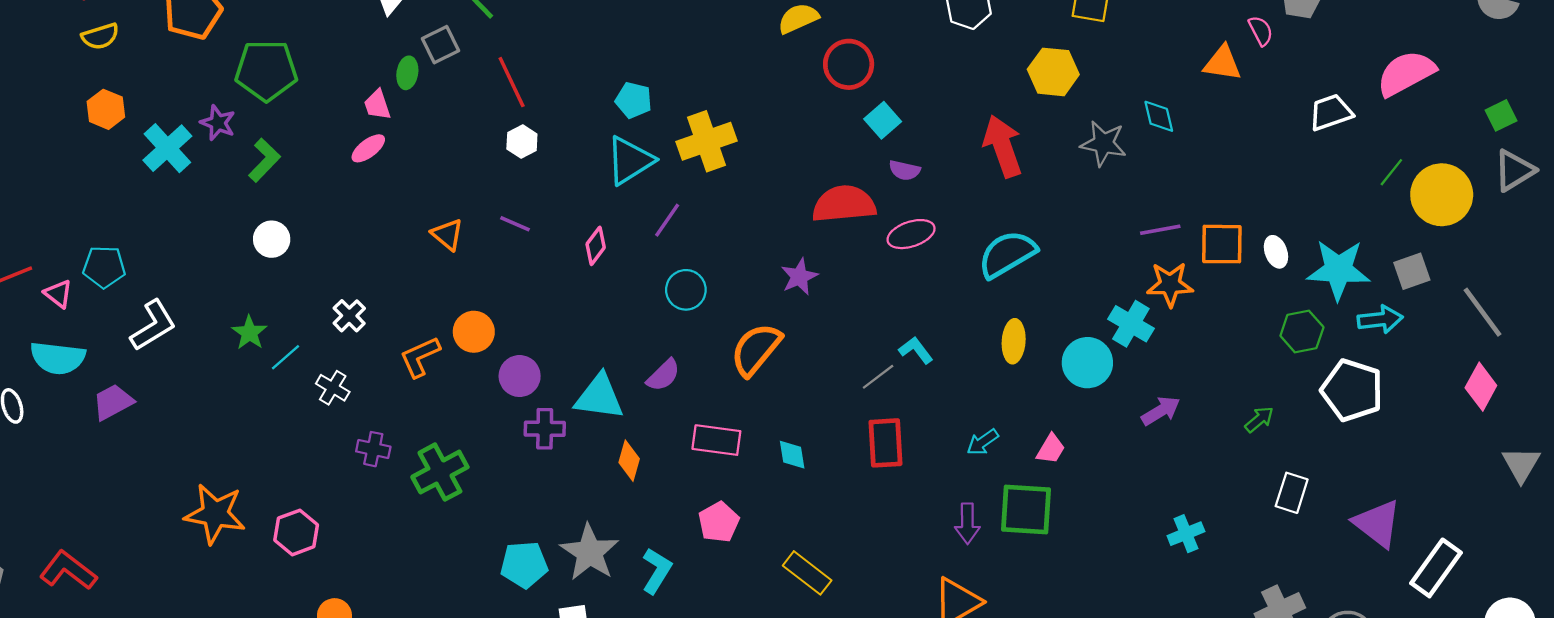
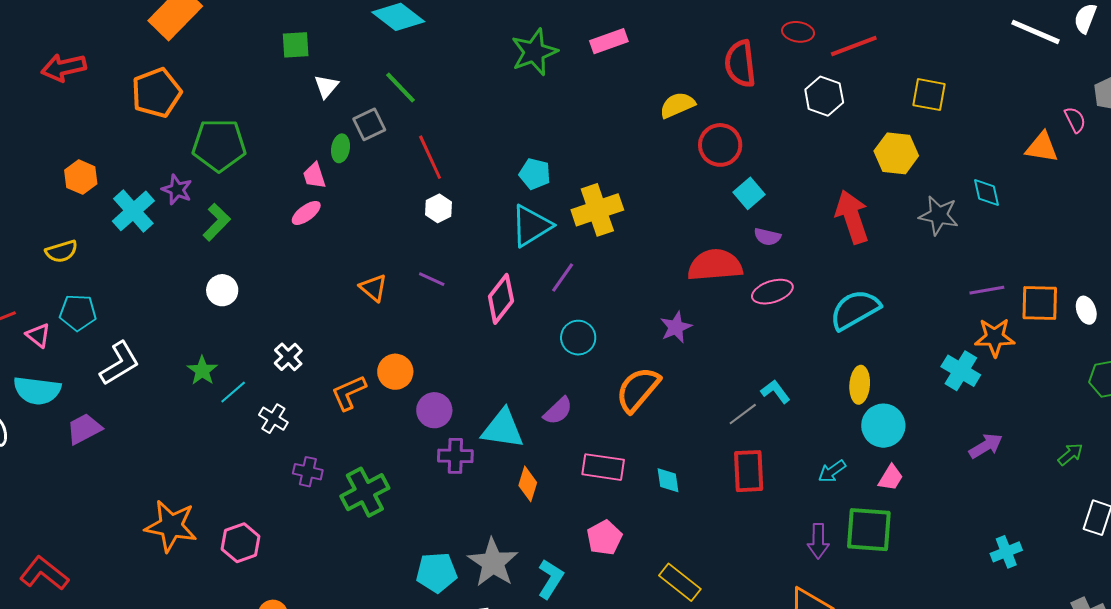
yellow semicircle: (100, 36) -> (61, 251), moved
pink diamond: (596, 246) -> (501, 299), size x1.5
cyan circle: (1087, 363) -> (883, 426), moved

